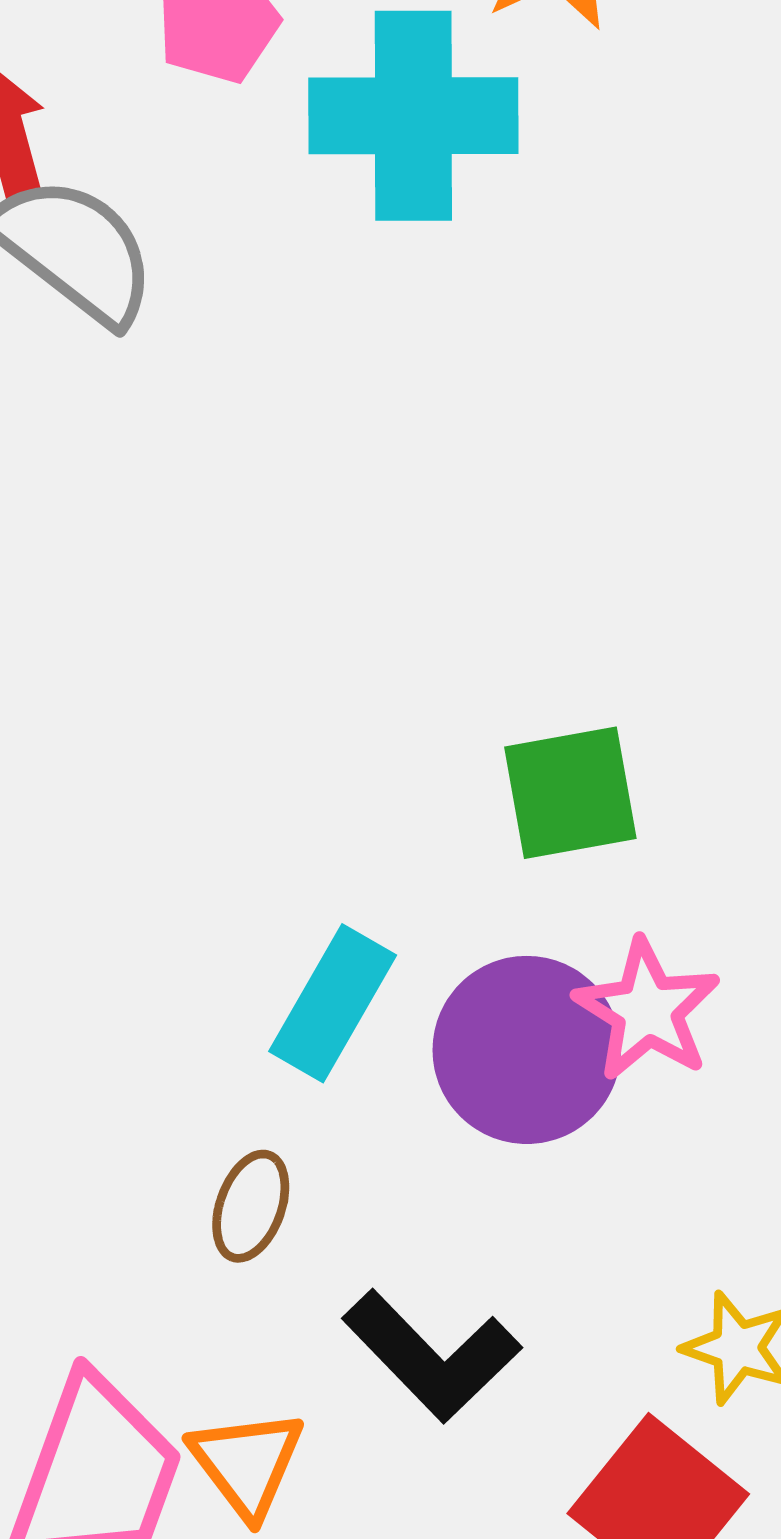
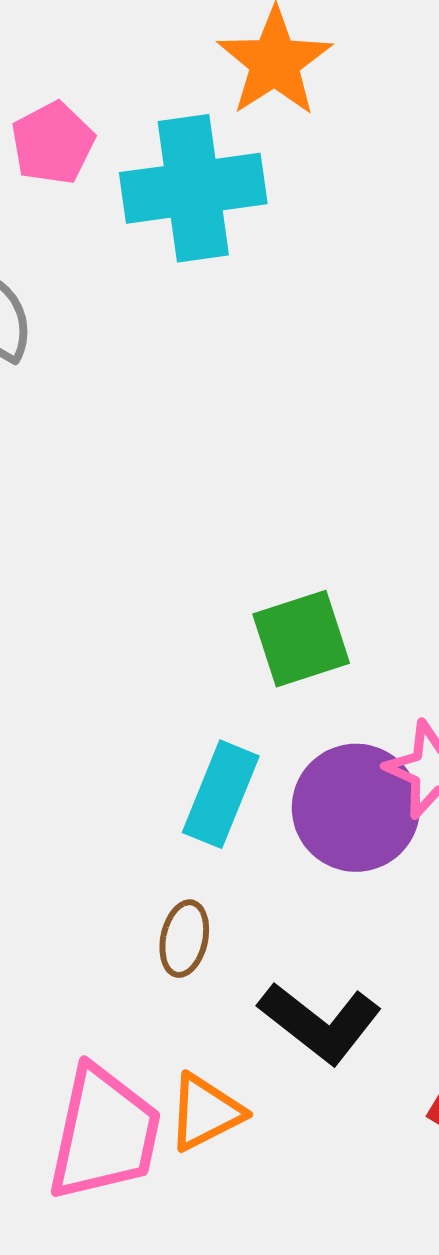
green square: (570, 793) -> (301, 639), moved
orange triangle: (247, 1463) -> (205, 1112), turned 48

